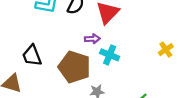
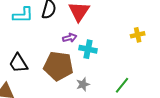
yellow cross: (166, 50) -> (138, 35), turned 32

